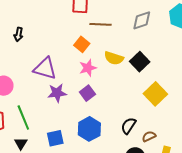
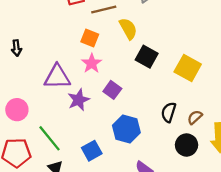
yellow semicircle: (114, 58) -> (128, 29), moved, turned -120
black square: (140, 62) -> (147, 57), moved
pink star: (88, 68) -> (92, 63), moved

